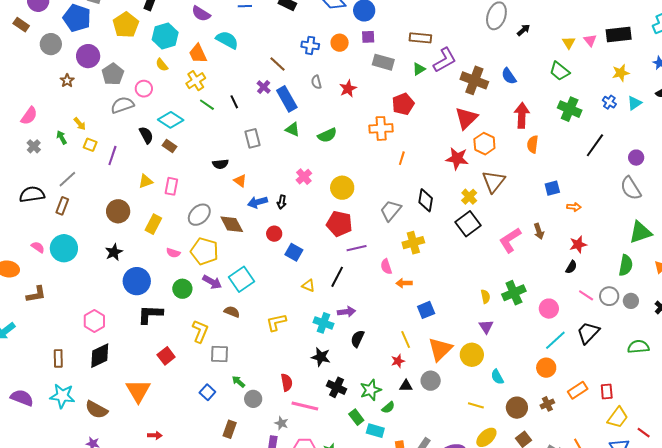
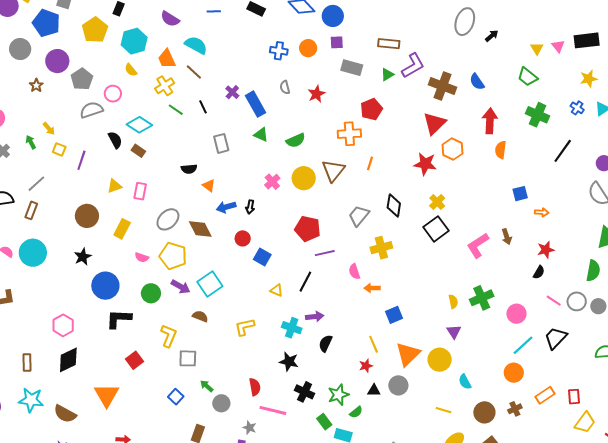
brown line: (278, 64) -> (194, 72), moved
brown triangle: (493, 181) -> (333, 171), moved
yellow circle: (342, 188) -> (304, 178), moved

